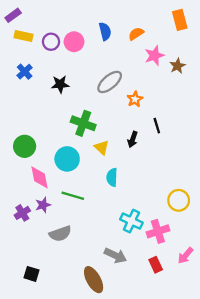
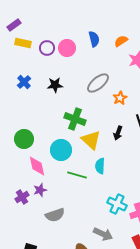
blue cross: (25, 72) -> (24, 82), moved
yellow triangle: (102, 147) -> (91, 140), size x1.5
green line: (73, 196) -> (77, 175), moved

